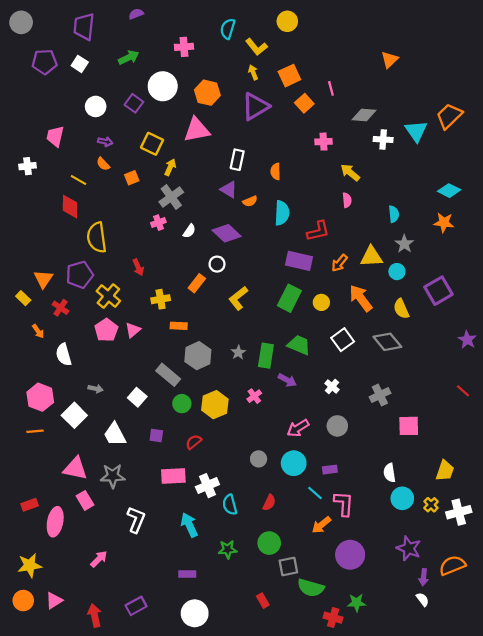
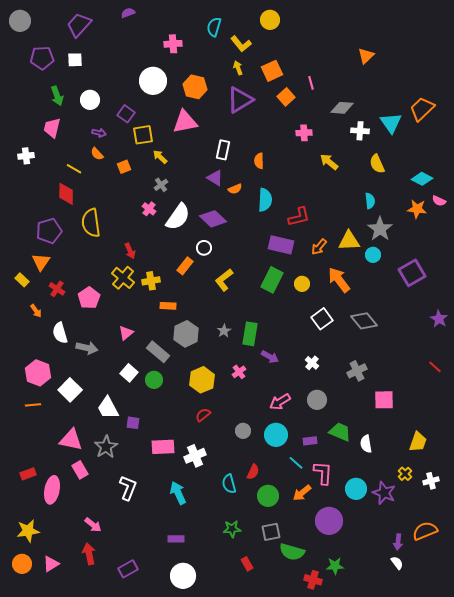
purple trapezoid: (84, 27) -> (79, 25), turned 36
green arrow: (129, 57) -> (57, 96), moved, turned 96
white square: (80, 64) -> (75, 60), turned -35
purple square: (134, 103) -> (126, 114), moved
yellow square: (152, 144) -> (143, 135), turned -35
yellow arrow: (170, 167) -> (160, 157), turned -70
gray cross: (171, 197) -> (161, 185), size x0.6
pink semicircle: (347, 200) -> (439, 201), moved, turned 120
pink cross: (158, 223) -> (149, 209), turned -32
white semicircle: (189, 231) -> (178, 217), size x2.0
gray star: (404, 244) -> (380, 229), size x1.4
purple pentagon: (80, 275) -> (49, 231), moved
yellow cross: (108, 296) -> (123, 278), moved
yellow semicircle: (401, 309) -> (377, 164), moved
pink pentagon: (106, 330) -> (89, 298), moved
pink triangle: (133, 330) -> (126, 333), moved
green trapezoid: (299, 345) -> (340, 432), moved
gray arrow: (96, 389) -> (87, 348), moved, size x1.5
green circle: (182, 404) -> (154, 380), moved
purple square: (156, 436) -> (133, 423), moved
red semicircle: (194, 442) -> (203, 415), moved
gray star: (113, 476) -> (106, 447), turned -30
cyan circle: (402, 498) -> (356, 489), moved
cyan semicircle: (230, 505) -> (229, 484), moved
white cross: (459, 512) -> (431, 481), size x0.7
green circle: (269, 543) -> (268, 496), moved
purple star: (409, 548) -> (384, 493), moved
green star: (228, 549) -> (232, 529), moved
pink arrow: (99, 559) -> (93, 525), turned 84
red arrow: (95, 615) -> (89, 554), moved

